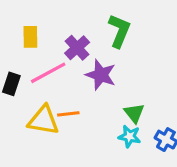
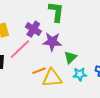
green triangle: (134, 113) -> (70, 57), moved, turned 40
yellow triangle: (43, 120) -> (52, 78), moved

